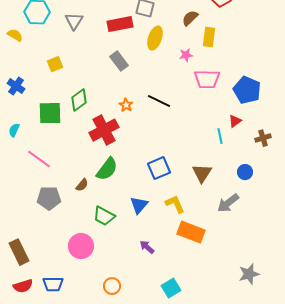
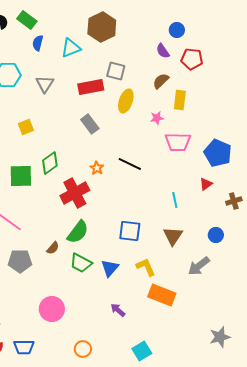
cyan line: (220, 136) -> (175, 200), moved
blue square: (159, 168) -> (130, 231), turned 30
green trapezoid: (104, 216) -> (81, 263), moved

